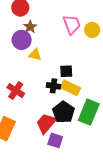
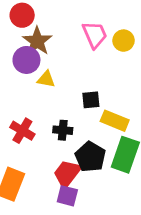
brown star: (30, 27) -> (37, 41), size x1.5
black cross: (53, 86) -> (63, 130), moved
yellow rectangle: (70, 88) -> (115, 121), moved
purple square: (55, 140) -> (67, 196), moved

